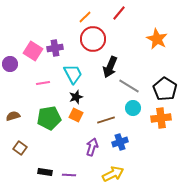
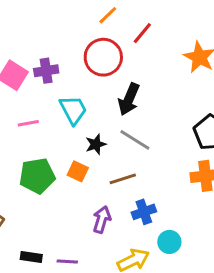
red line: (119, 13) -> (142, 33), moved
orange line: (85, 17) -> (108, 15), moved
gray line: (129, 86) -> (135, 140), moved
black star: (76, 97) -> (96, 144), moved
cyan circle: (133, 108) -> (169, 242), moved

